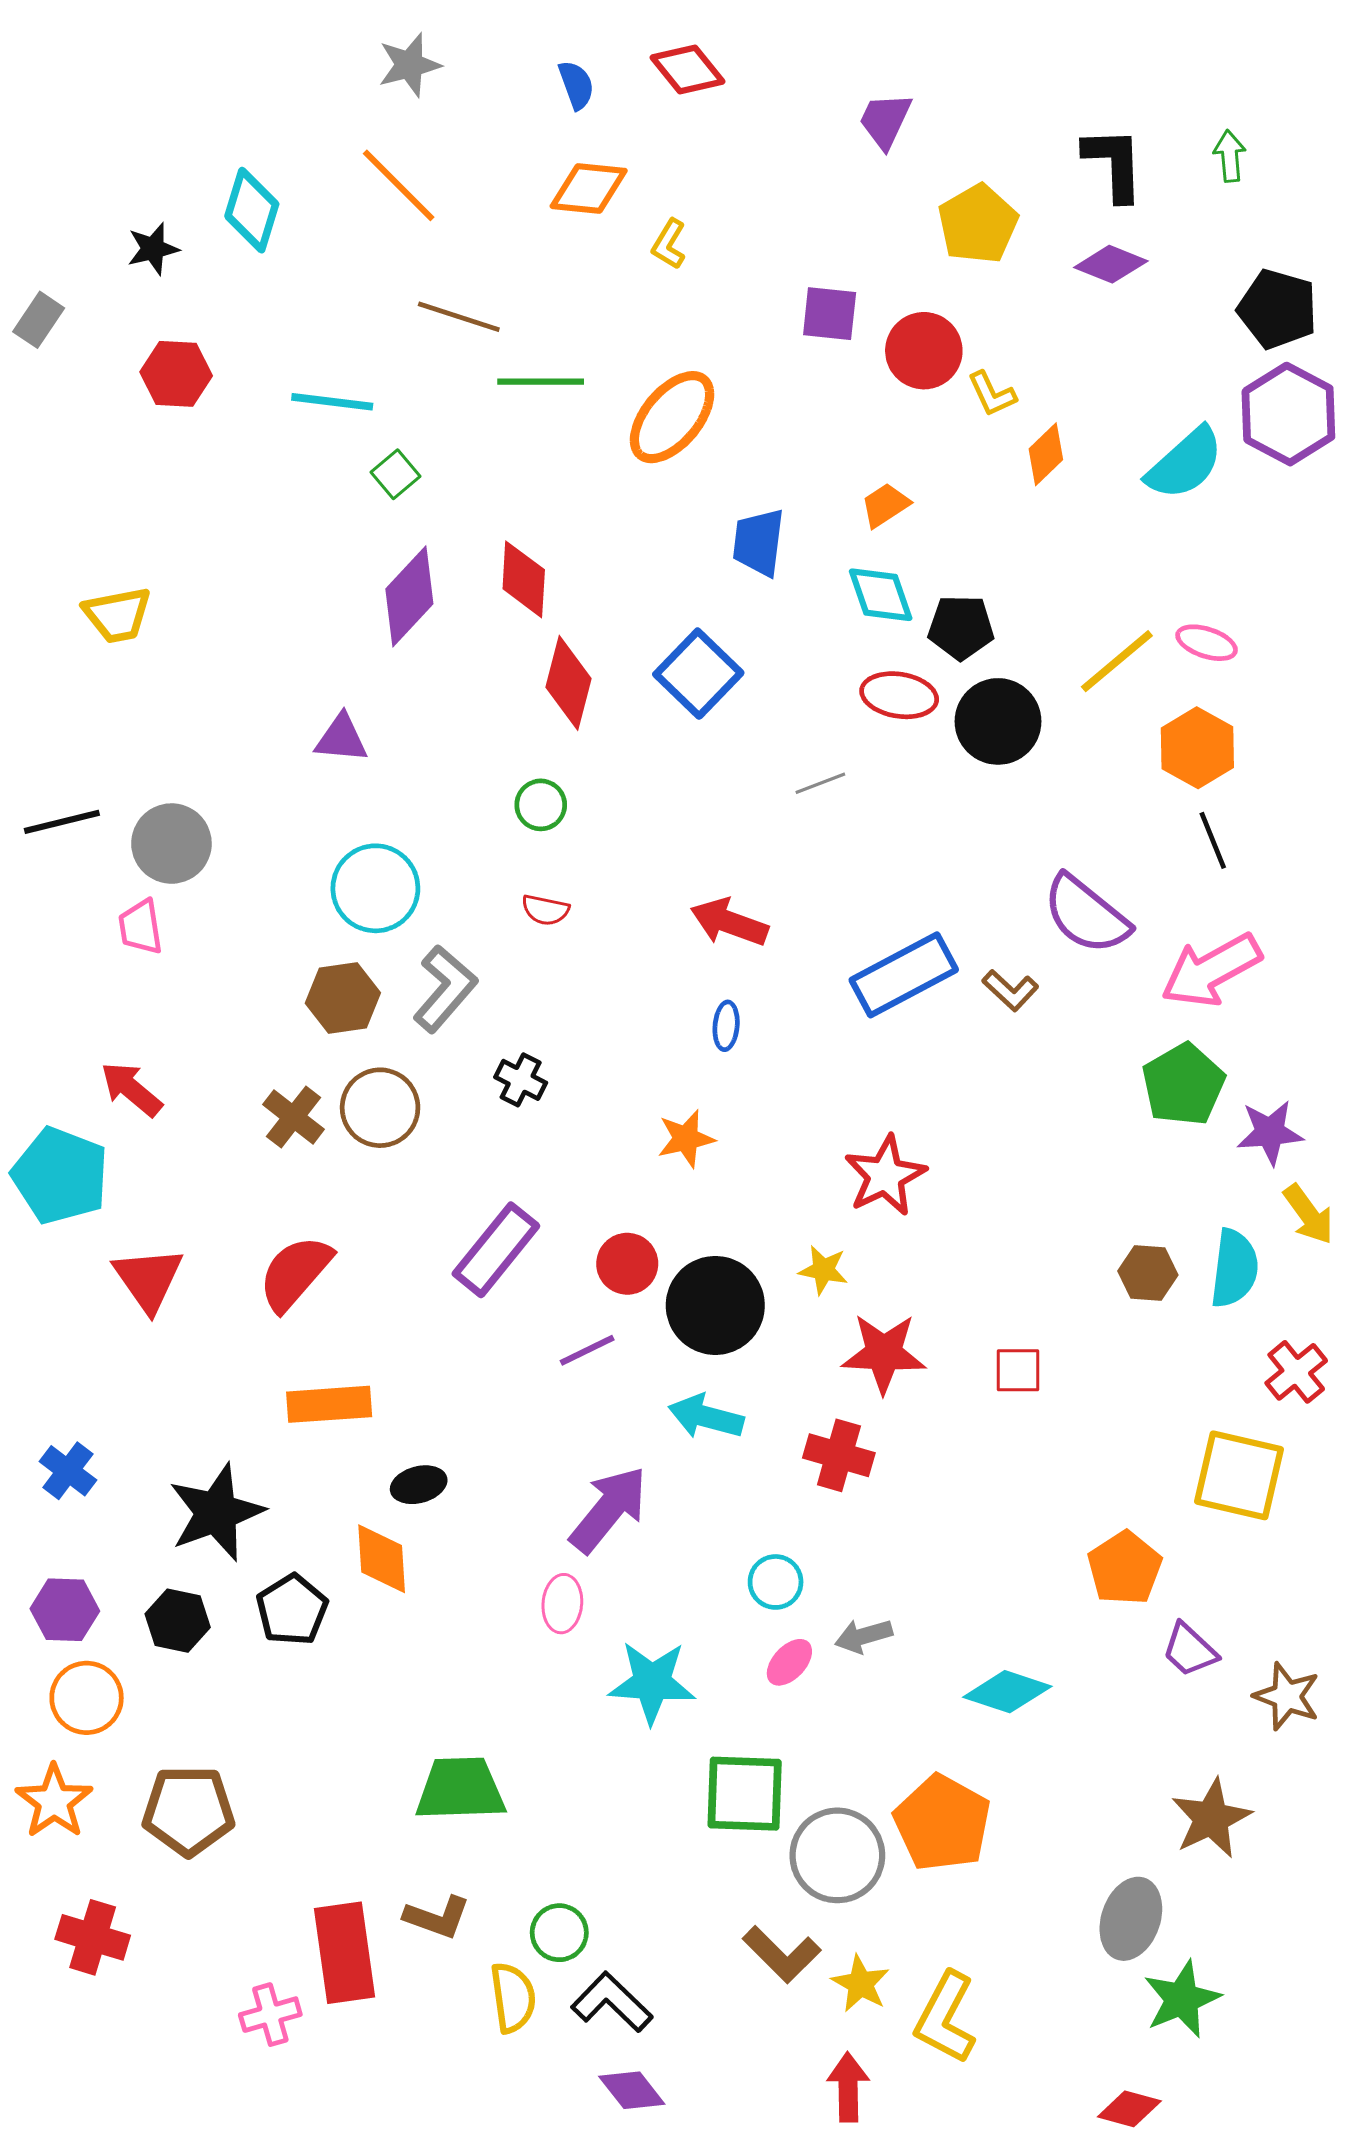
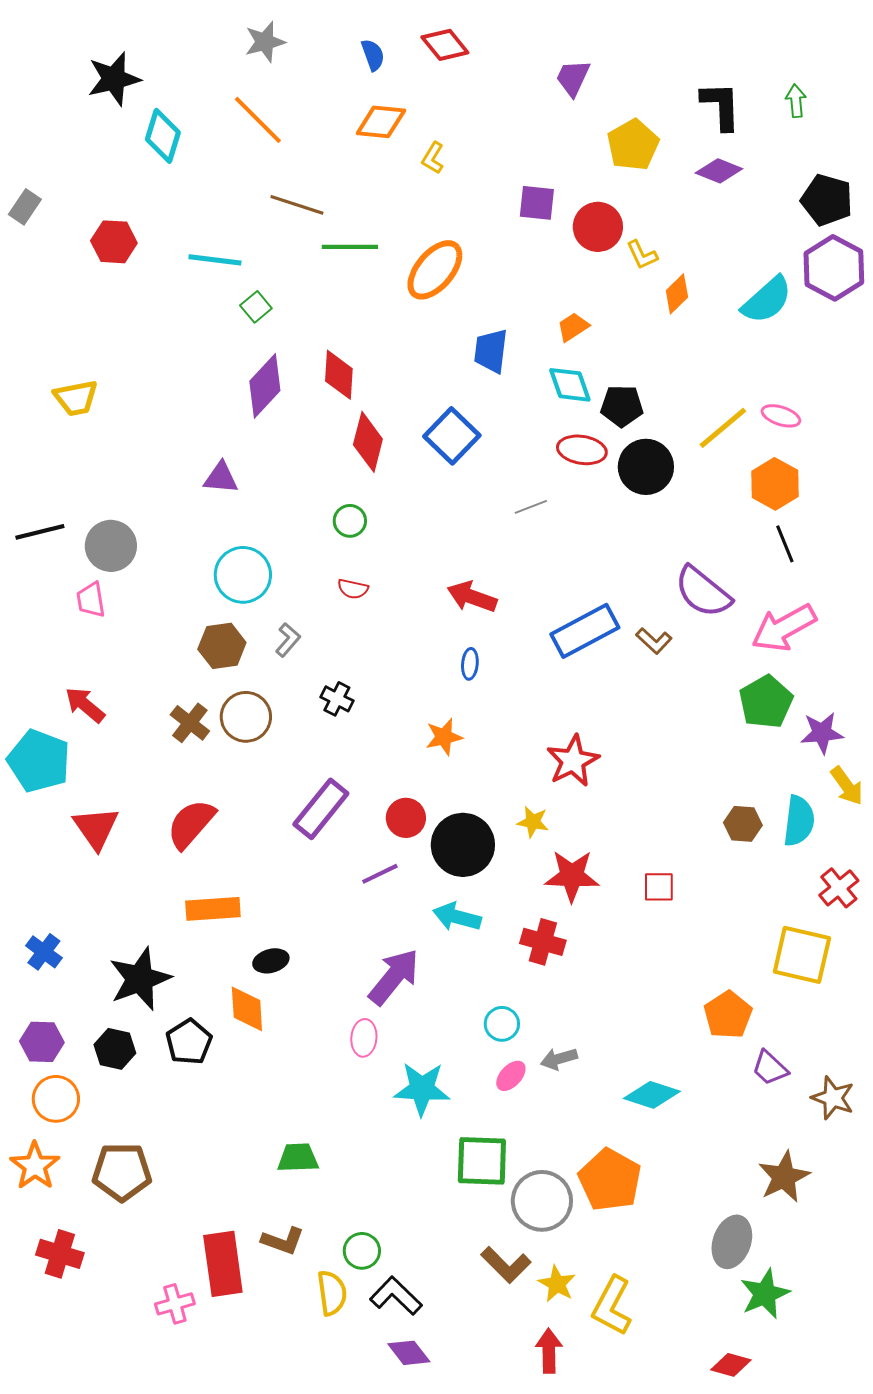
black star: (153, 249) -> (114, 79), moved, size x1.6
gray L-shape: (445, 989) -> (288, 640), size x0.6
green trapezoid: (460, 1789) -> (298, 1158), size x0.7

